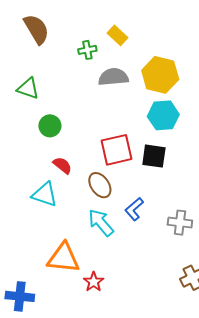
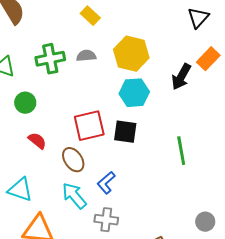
green cross: (87, 50) -> (50, 59), moved, size x1.6
gray semicircle: (113, 77) -> (86, 56), size x0.7
cyan triangle: (45, 194) -> (20, 190), moved
gray cross: (180, 223) -> (106, 220), moved

